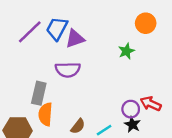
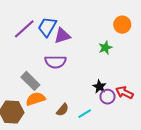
gray rectangle: (39, 93) -> (30, 81), turned -60
orange semicircle: (45, 114) -> (36, 99), turned 66
black star: (132, 124) -> (99, 87), moved

